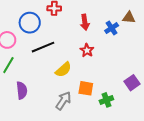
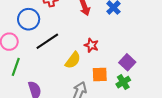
red star: (87, 50) -> (91, 45), moved
purple square: (132, 83) -> (127, 62), moved

